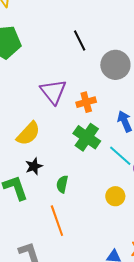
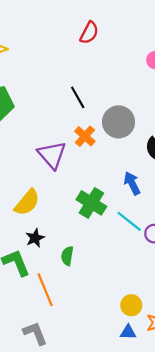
orange cross: (86, 102) -> (85, 136), moved, turned -30
yellow circle: (115, 196) -> (131, 305), moved
orange line: (57, 221) -> (45, 290), moved

